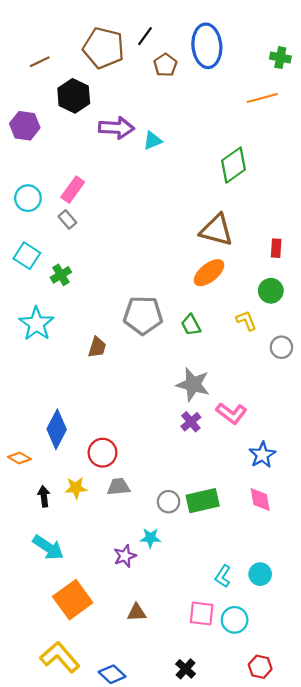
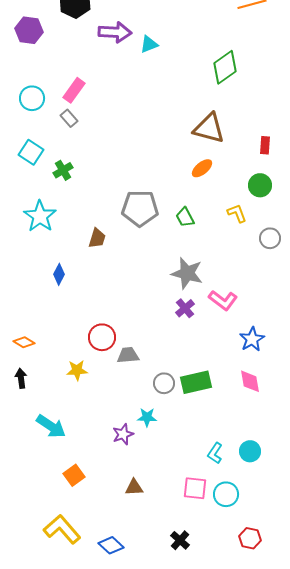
orange ellipse: (209, 273) -> (202, 168), size x0.7
blue diamond: (57, 429) -> (59, 274), moved, size x0.6
gray trapezoid: (118, 487) -> (128, 355), moved
black arrow: (44, 496) -> (21, 378), moved
orange square: (73, 600) -> (74, 475), size x0.6

